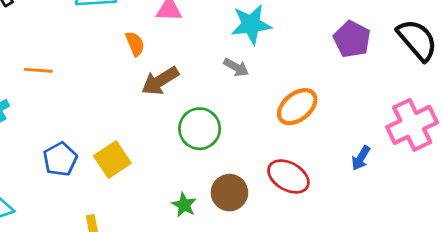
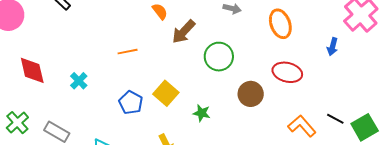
orange line: (38, 70) -> (128, 52), moved
orange ellipse: (297, 107) -> (280, 24), turned -56
green star: (184, 205) -> (202, 113), moved

